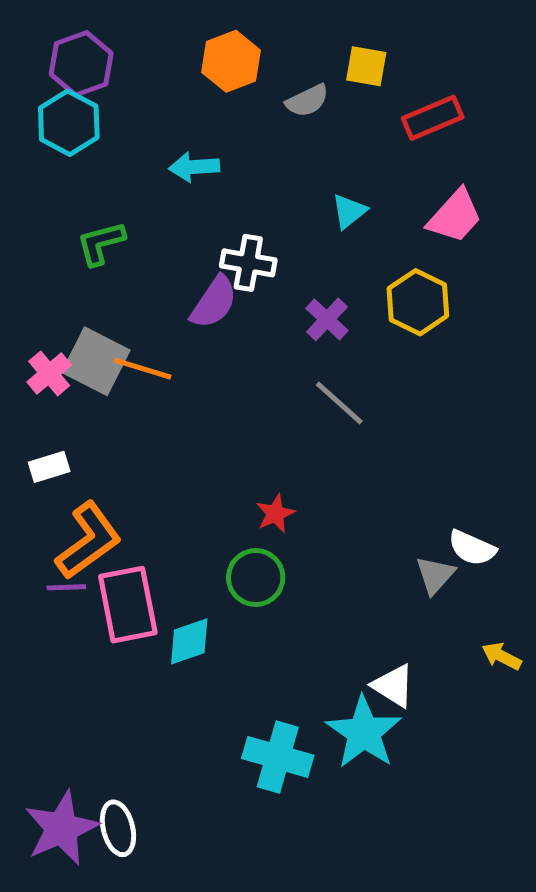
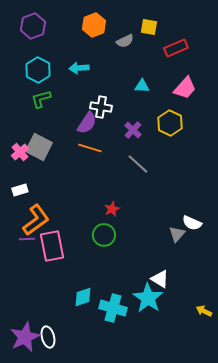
cyan hexagon: (69, 123) -> (38, 70), moved
cyan triangle: (349, 211) -> (142, 86), turned 42
orange line: (143, 369) -> (90, 148), moved
cyan diamond: (189, 641) -> (83, 297), moved
yellow arrow: (501, 656) -> (204, 311), moved

